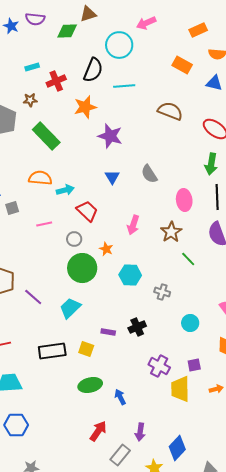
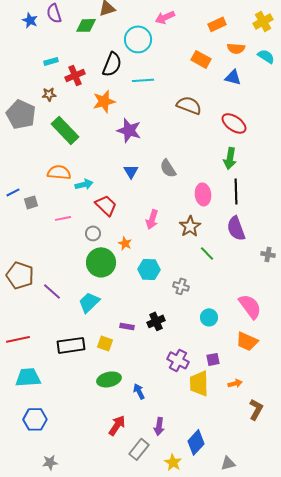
purple semicircle: (35, 19) -> (54, 13), turned 66

